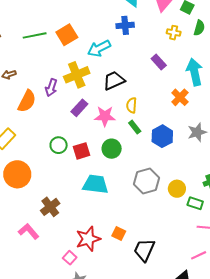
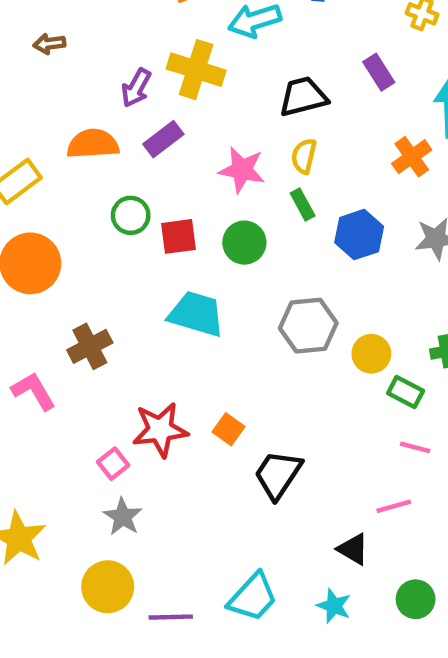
yellow cross: (77, 75) -> (196, 70), turned 30
black trapezoid: (114, 81) -> (303, 97), moved
orange semicircle: (27, 101) -> (93, 144), moved, turned -130
purple rectangle: (79, 108) -> (163, 139), moved

